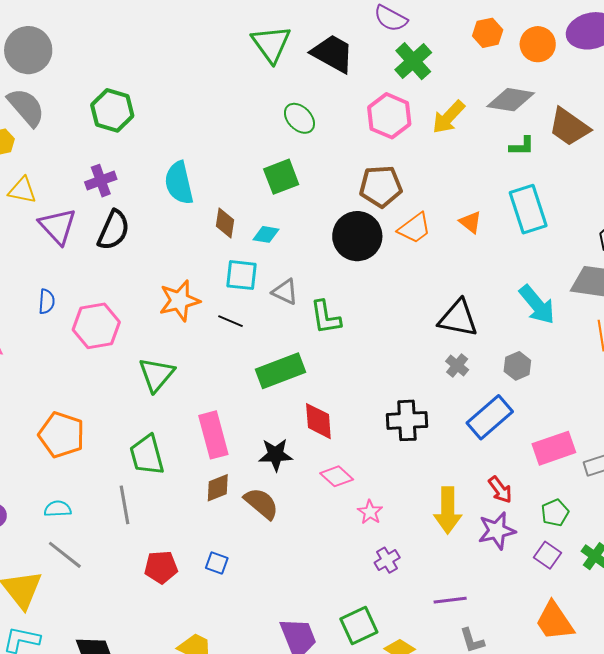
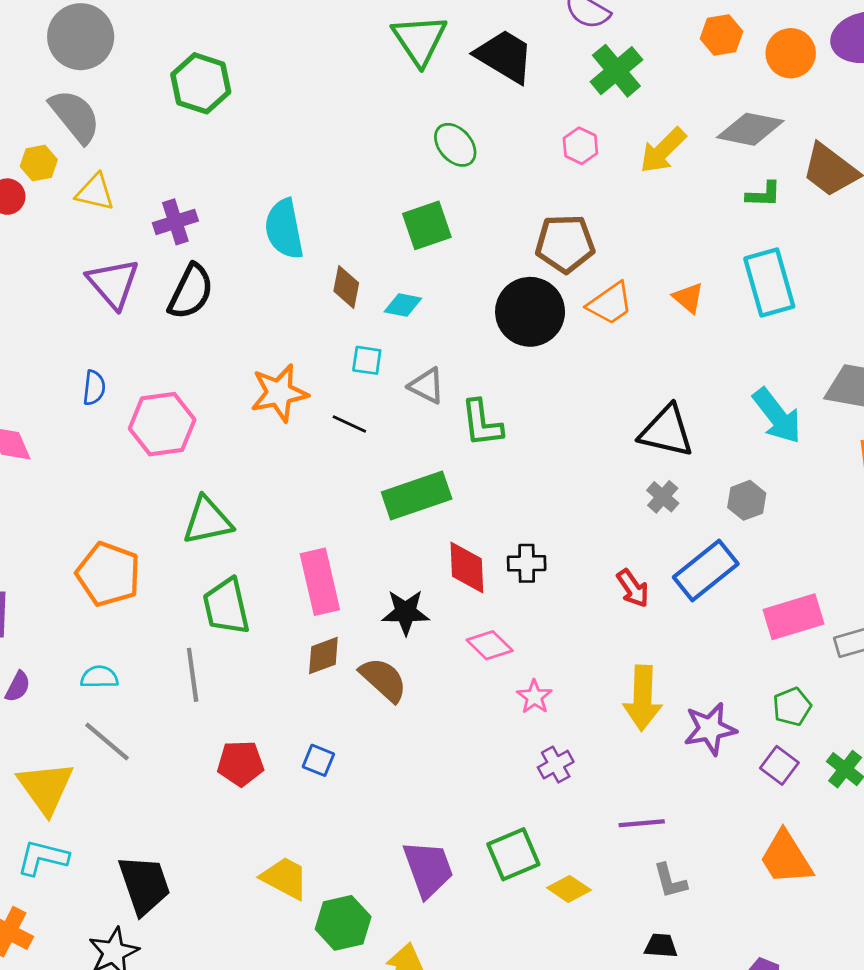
green hexagon: (112, 110) -> (201, 83), moved
pink hexagon: (389, 116) -> (580, 146), size x0.6
yellow triangle: (22, 190) -> (95, 192), moved
cyan square: (242, 275) -> (367, 360), size x0.7
green triangle: (156, 375) -> (207, 521), moved, turned 36
black cross: (407, 420) -> (527, 563), moved, size x0.7
red arrow: (500, 490) -> (633, 588), moved

